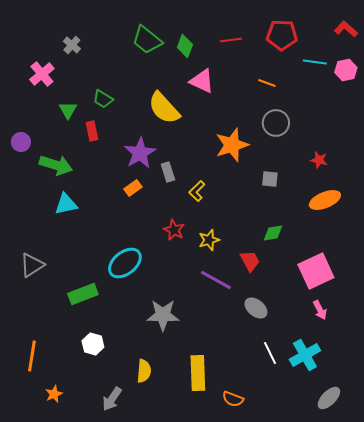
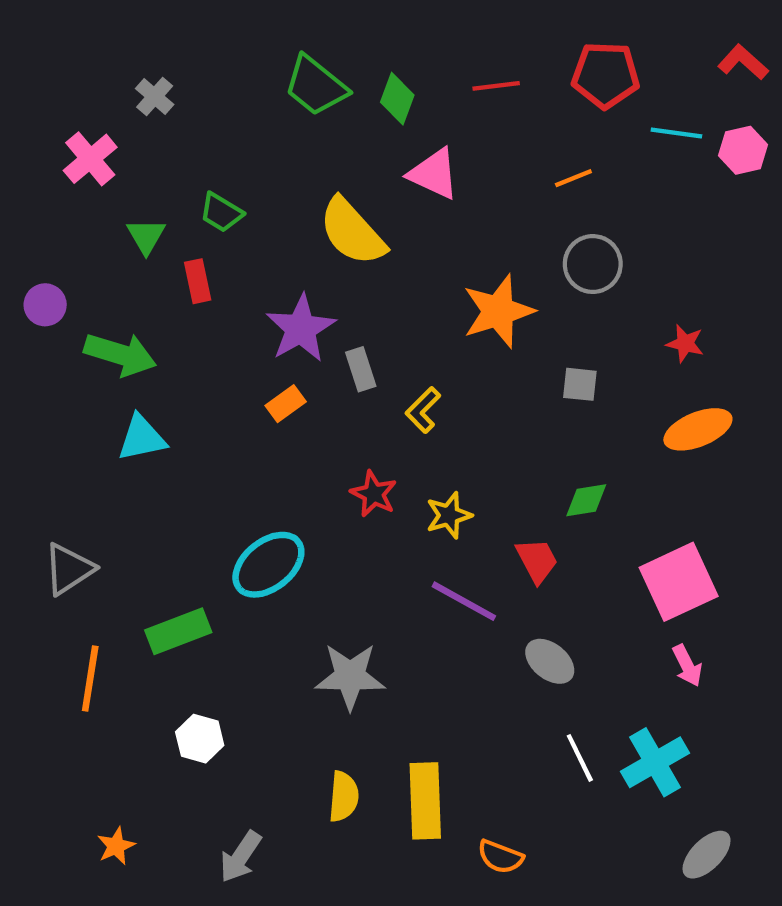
orange line: (267, 83) -> (573, 178), turned -42
orange line: (32, 356) -> (90, 678), moved
yellow semicircle: (144, 371) -> (344, 797), moved

